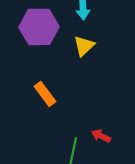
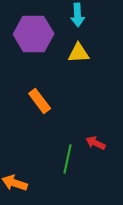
yellow triangle: (84, 46) -> (79, 53), turned 40

